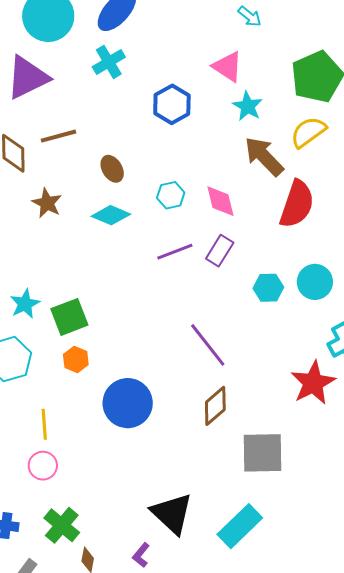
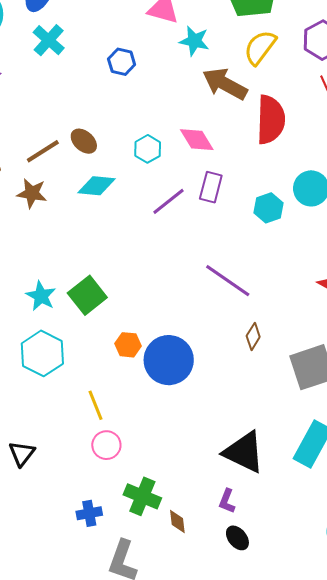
blue hexagon: (172, 104) -> (122, 62), size x0.7
brown line: (59, 136) -> (43, 151), moved
orange hexagon: (76, 359) -> (128, 345), moved
brown diamond: (215, 406) -> (253, 336), size x0.7

